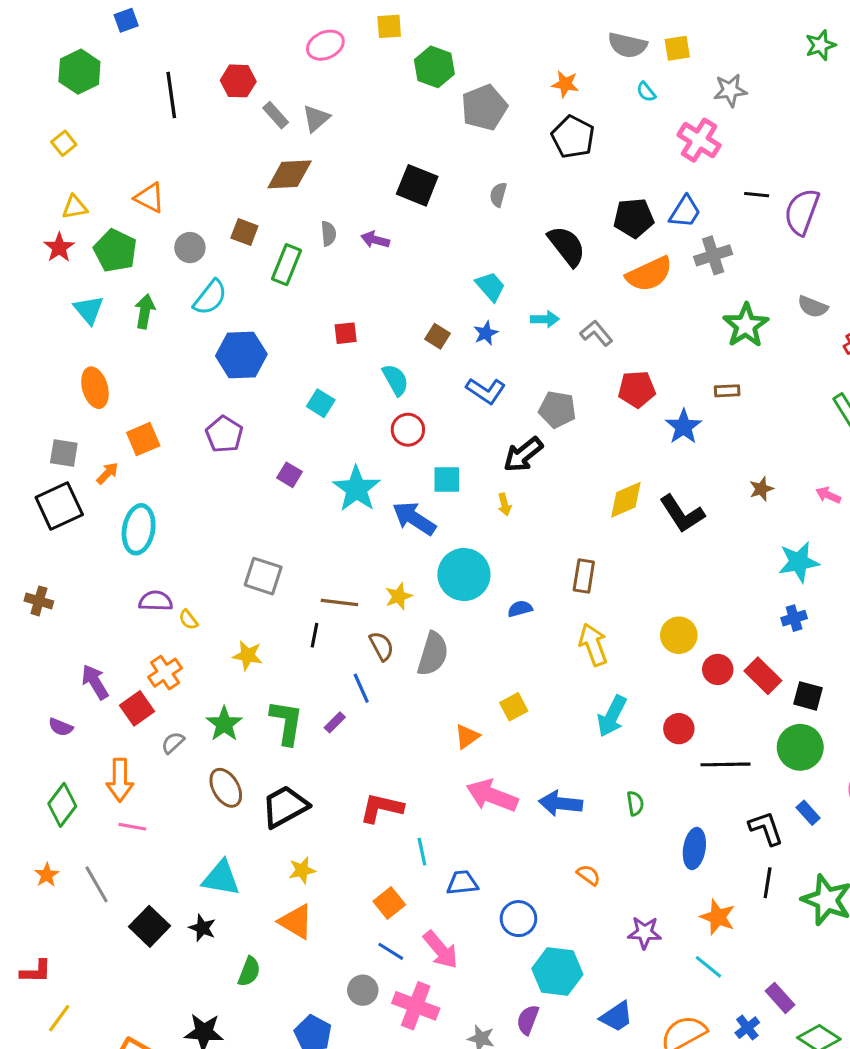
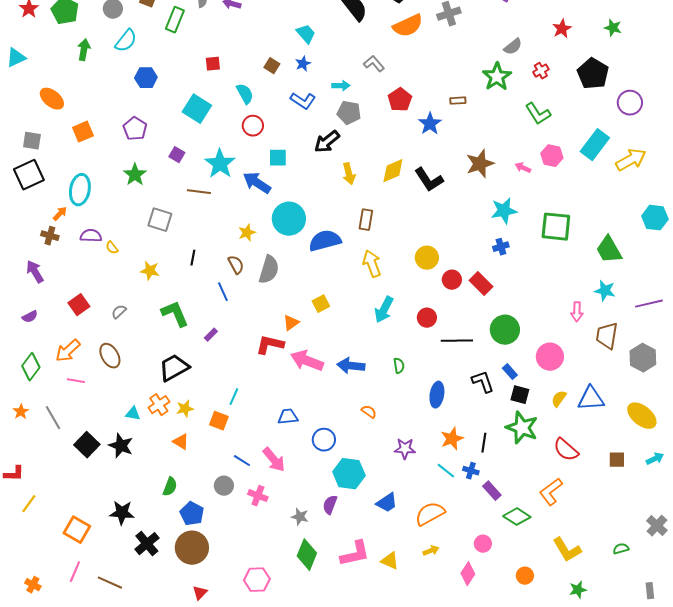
gray semicircle: (813, 307) -> (513, 47), turned -60
cyan triangle: (89, 310) -> (16, 58), moved, turned 45
cyan arrow: (545, 319) -> (341, 86), moved
green star: (746, 325) -> (497, 77), moved
blue hexagon: (241, 355) -> (146, 78), size x0.7
orange ellipse: (95, 388) -> (52, 99), turned -35
red pentagon: (637, 389) -> (400, 100), turned -30
cyan square: (321, 403) -> (197, 109), size x1.6
orange arrow: (107, 473) -> (60, 214), moved
brown star: (761, 489) -> (480, 164), size x1.8
yellow arrow: (504, 504) -> (349, 174), moved, size x1.5
brown cross: (39, 601) -> (50, 236), moved
brown line: (339, 603) -> (199, 192), moved
blue semicircle: (520, 609) -> (325, 241), size x2.0
orange cross: (165, 673) -> (159, 405), moved
purple arrow: (95, 682) -> (35, 272), moved
black square: (808, 696) -> (520, 395), moved
green L-shape: (286, 722) -> (175, 314), turned -32
purple rectangle: (335, 722) -> (211, 335), moved
green star: (224, 724) -> (135, 175), moved
purple semicircle: (61, 727) -> (30, 317), turned -49
gray semicircle: (173, 743) -> (119, 312), moved
orange arrow: (120, 780) -> (68, 351), turned 48
brown ellipse: (226, 788) -> (110, 356), moved
red L-shape: (381, 808) -> (270, 345), moved
cyan line: (422, 852) -> (234, 397), moved, turned 36
cyan triangle: (221, 878) -> (133, 414), size x0.6
black line: (768, 883) -> (484, 443), moved
orange square: (389, 903) -> (219, 421), moved, turned -30
orange star: (718, 917) -> (452, 439), turned 30
orange triangle: (296, 922) -> (181, 442), size x0.7
black star: (202, 928) -> (121, 446), size x1.4
green semicircle: (249, 972) -> (170, 487), moved
pink cross: (416, 1006) -> (258, 496), size x0.7
blue cross: (747, 1028) -> (471, 471), moved, turned -35

